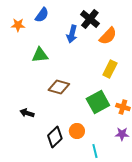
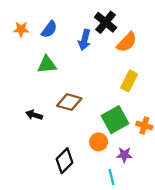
blue semicircle: (42, 15) -> (49, 29), moved
black arrow: (27, 113) -> (34, 115), moved
orange circle: (77, 131) -> (99, 142), moved
purple star: (122, 134) -> (124, 155), moved

